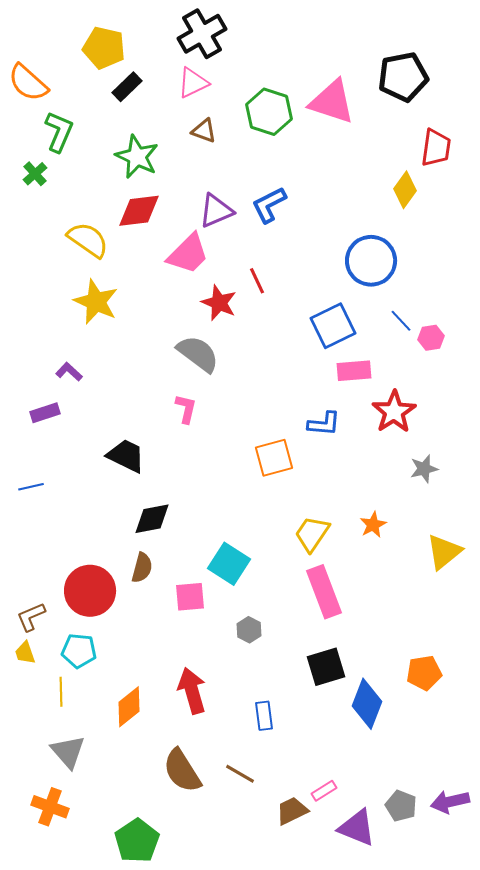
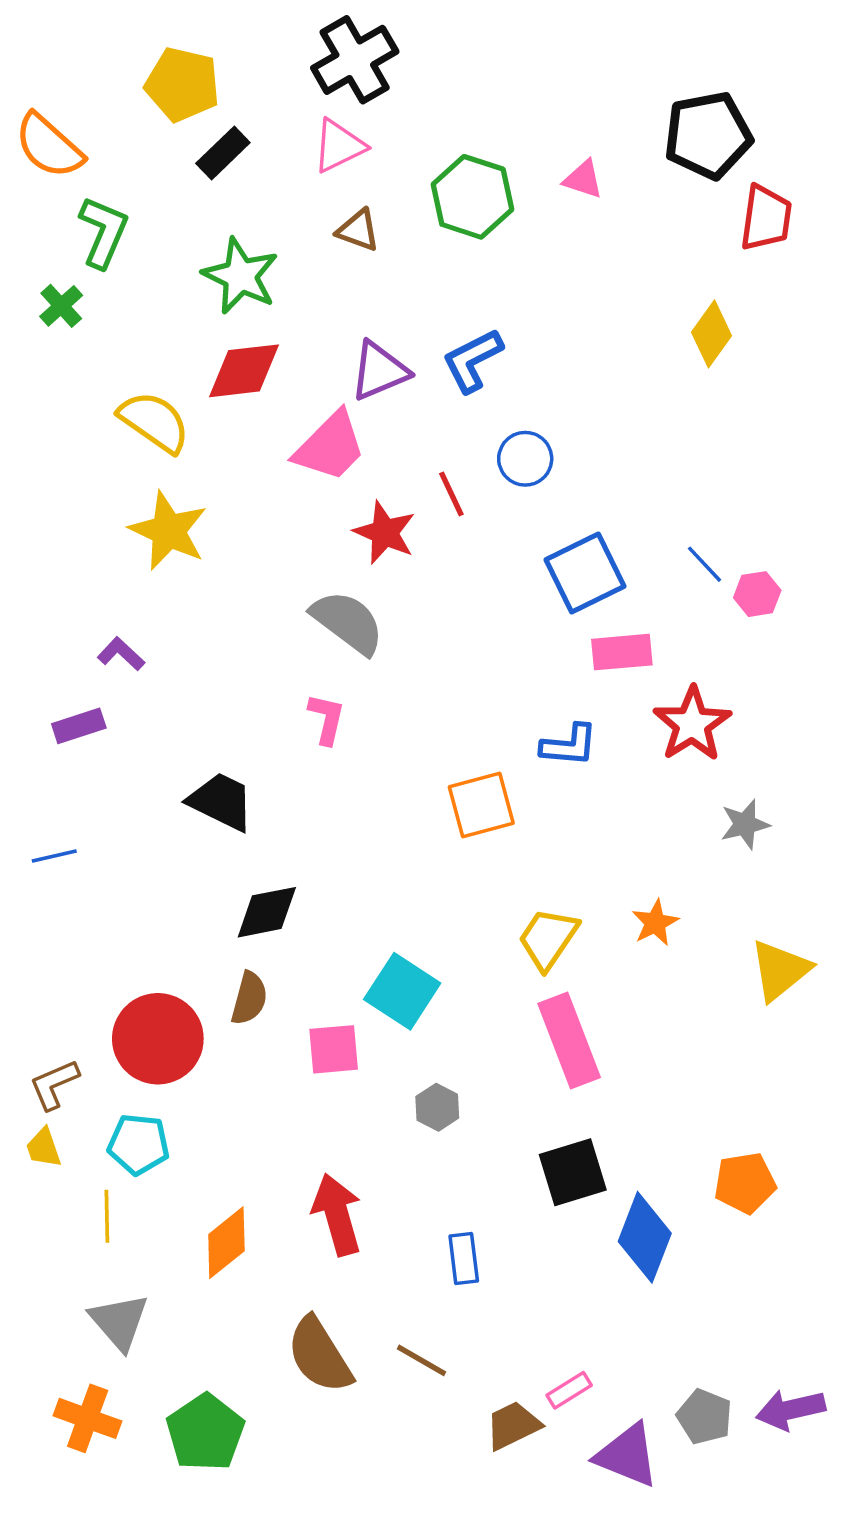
pink triangle: (332, 102) -> (583, 179), size x0.5
red trapezoid: (436, 148) -> (766, 218), moved
blue circle: (371, 261) -> (525, 459), moved, size x0.6
green pentagon: (137, 841) -> (205, 1432), moved

